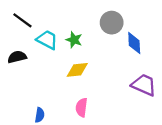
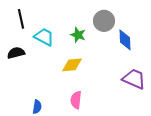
black line: (22, 20) -> (21, 19), turned 42
green star: (74, 40) -> (78, 35), moved

